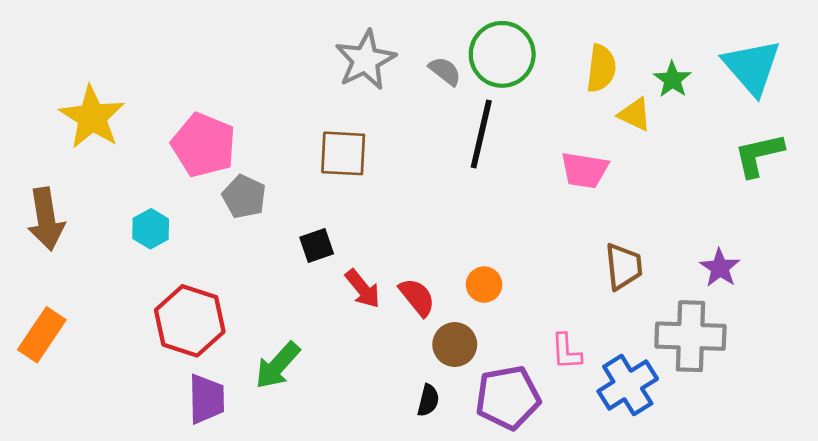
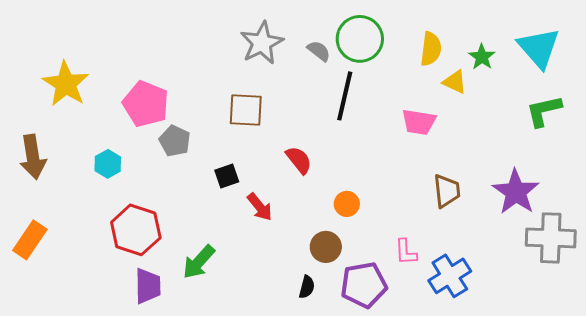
purple star: (720, 268) -> (516, 192), size x1.6
red semicircle: (417, 297) -> (299, 160), moved
gray cross: (690, 336) -> (551, 238), moved

